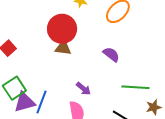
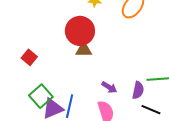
purple semicircle: (111, 54) -> (138, 90), moved, turned 72

